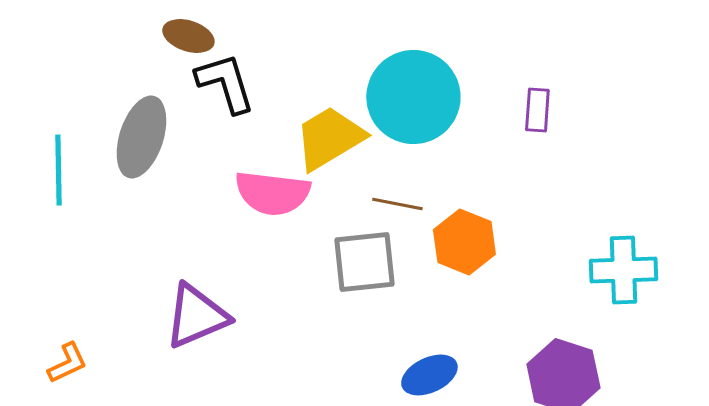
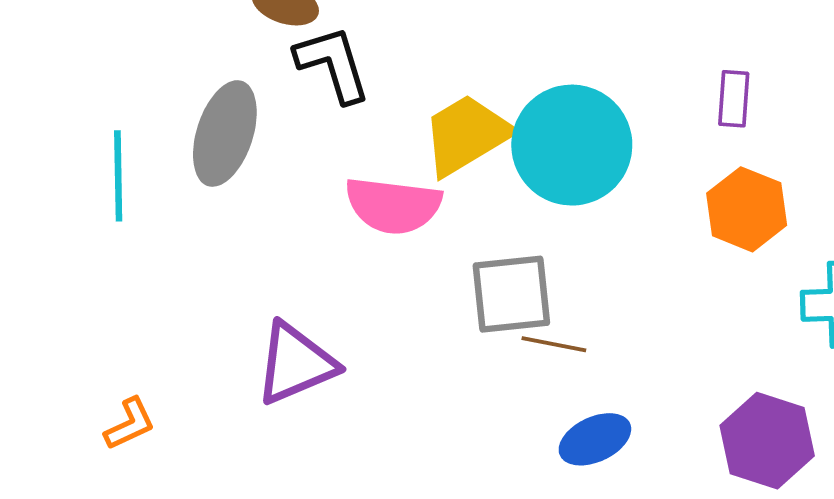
cyan circle: (413, 97) -> (572, 145), moved
brown line: (397, 204) -> (554, 344), moved
orange hexagon: (464, 242) -> (747, 209), moved

